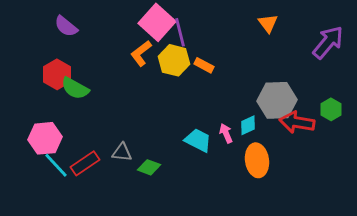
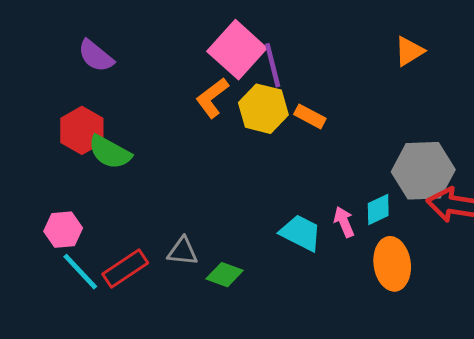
orange triangle: (268, 23) -> (409, 51), turned 35
pink hexagon: (45, 138) -> (63, 230), size x0.7

